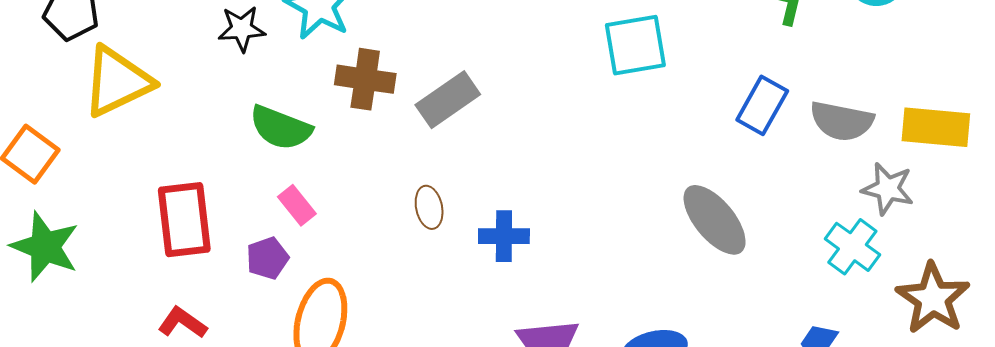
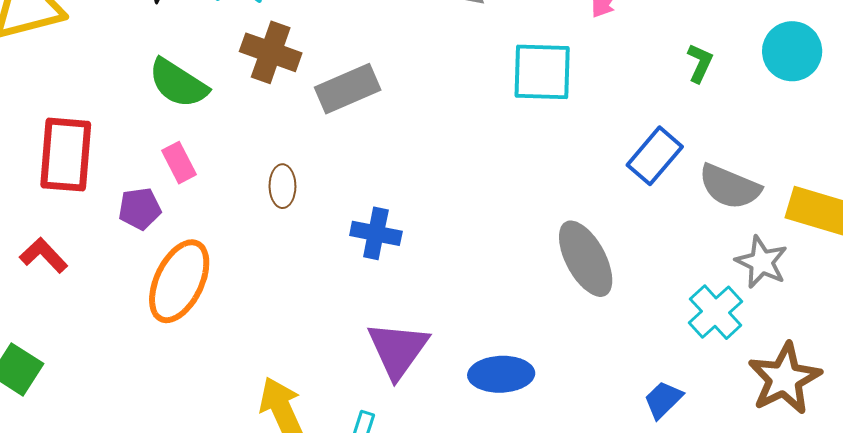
brown ellipse: (429, 207) -> (282, 186), moved

